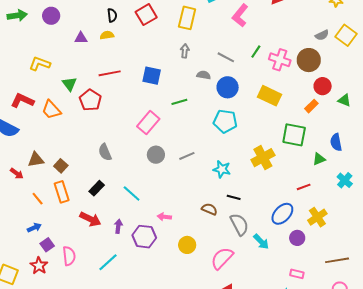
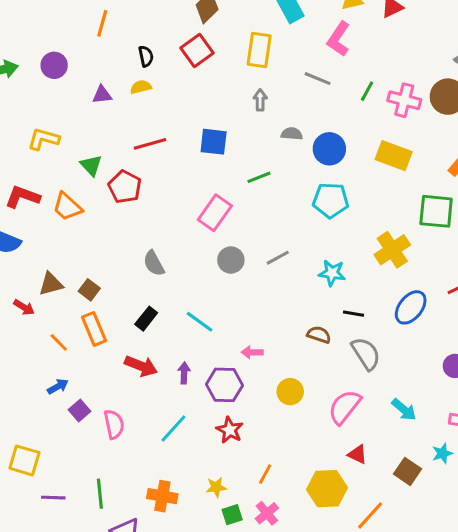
gray line: (226, 57) -> (318, 79), moved
blue ellipse: (282, 214) -> (411, 307), moved
cyan arrow: (261, 242) -> (404, 410), moved
red star: (39, 266) -> (230, 430), moved

